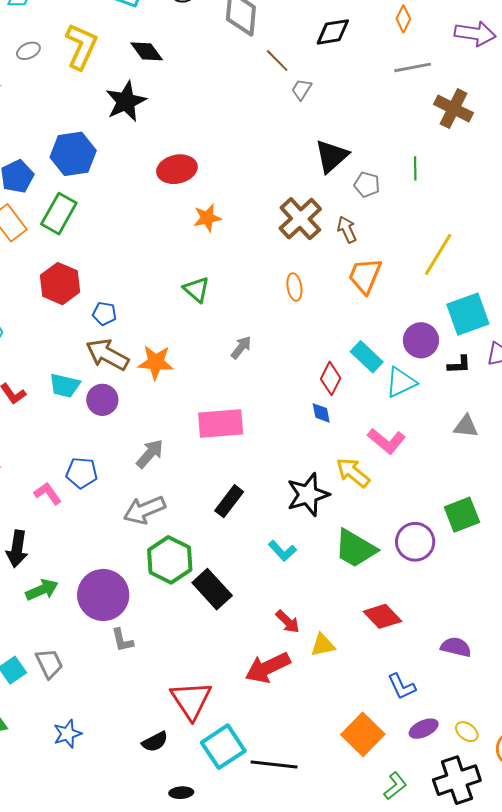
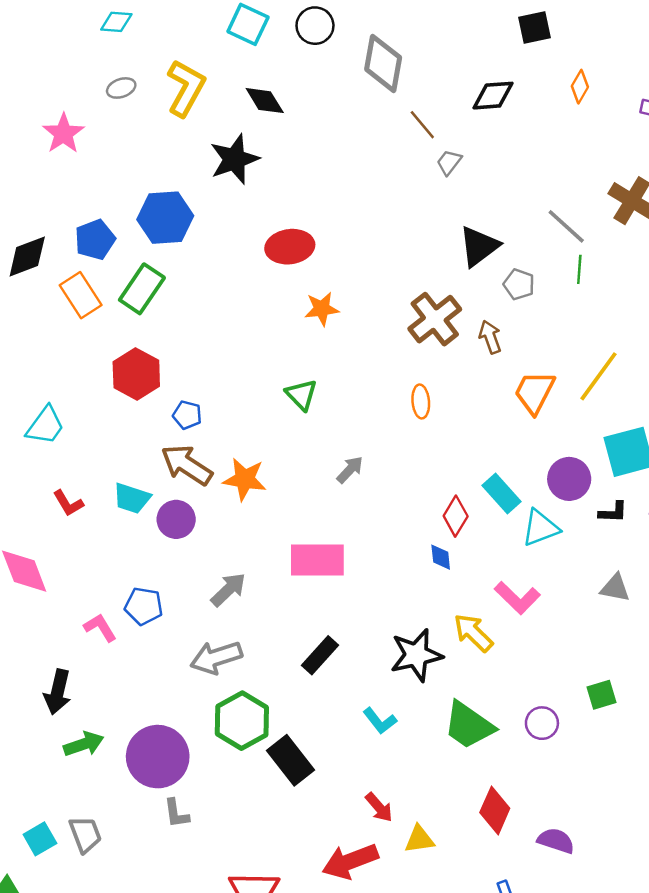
gray line: (413, 67) -> (566, 226), moved, turned 48
orange trapezoid: (365, 276) -> (535, 392), moved
green square: (462, 515) -> (602, 695), size x0.7
purple circle: (415, 542) -> (542, 723), size x0.7
red diamond: (382, 616) -> (495, 810), turned 63
purple semicircle: (456, 647) -> (556, 841), moved

